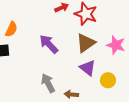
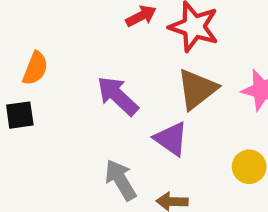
purple triangle: (88, 68) -> (171, 139), moved

